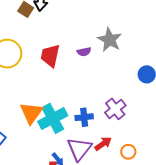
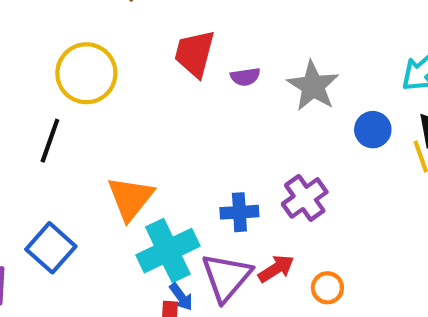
gray star: (110, 40) -> (313, 86), moved
red trapezoid: (50, 56) -> (195, 54), moved
cyan cross: (53, 118) -> (168, 251), moved

